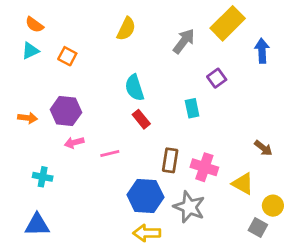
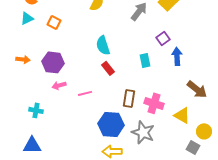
blue arrow: (262, 51) -> (177, 56), moved
orange arrow: (28, 118) -> (23, 59), moved
brown arrow: (263, 148) -> (197, 89), size x1.5

